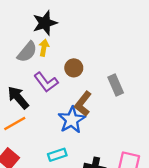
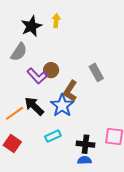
yellow arrow: (44, 48) -> (56, 21), moved
brown circle: (74, 68) -> (51, 70), moved
black arrow: (18, 98) -> (34, 106), moved

